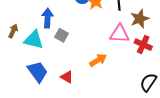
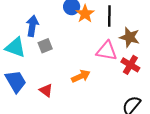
brown star: (140, 19) -> (130, 37), turned 30
gray square: (61, 35) -> (45, 46), turned 32

